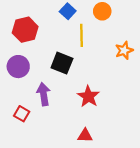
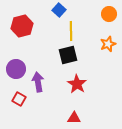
orange circle: (102, 11) -> (109, 14), moved
black square: (62, 63) -> (68, 55), moved, turned -36
purple circle: (18, 67) -> (16, 69), moved

